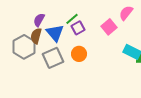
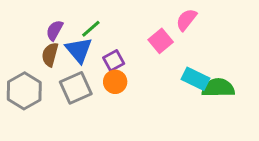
green line: (72, 19) -> (91, 29), moved
purple square: (78, 28) -> (114, 61), moved
gray hexagon: (24, 47) -> (24, 91), moved

